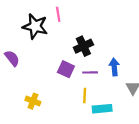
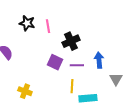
pink line: (58, 14) -> (48, 26), moved
black star: (35, 26) -> (27, 23), size x0.7

